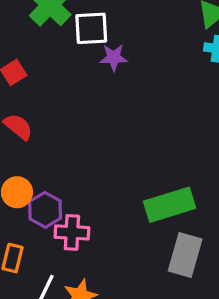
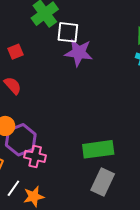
purple star: (114, 57) -> (79, 53), size x1.6
purple hexagon: (45, 210) -> (21, 140), size x1.4

